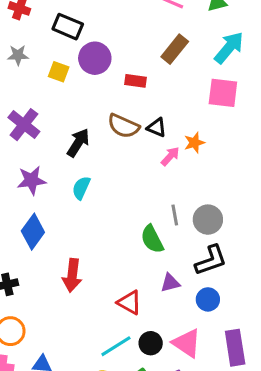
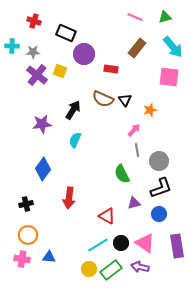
cyan arrow: (229, 48) -> (173, 47), turned 100
yellow square: (59, 72) -> (60, 71), moved
purple cross: (24, 125) -> (37, 75), moved
black triangle: (157, 128) -> (125, 100), turned 32
pink arrow: (170, 156) -> (134, 130), moved
purple star: (31, 180) -> (42, 124), moved
gray line: (175, 215) -> (137, 150), moved

